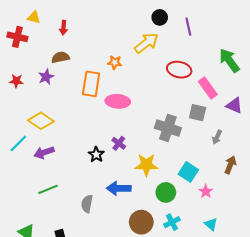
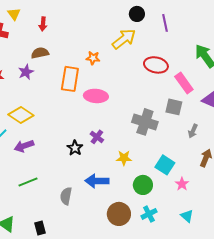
yellow triangle: (34, 17) -> (14, 14), turned 40
yellow star: (146, 165) -> (124, 158), size x0.7

